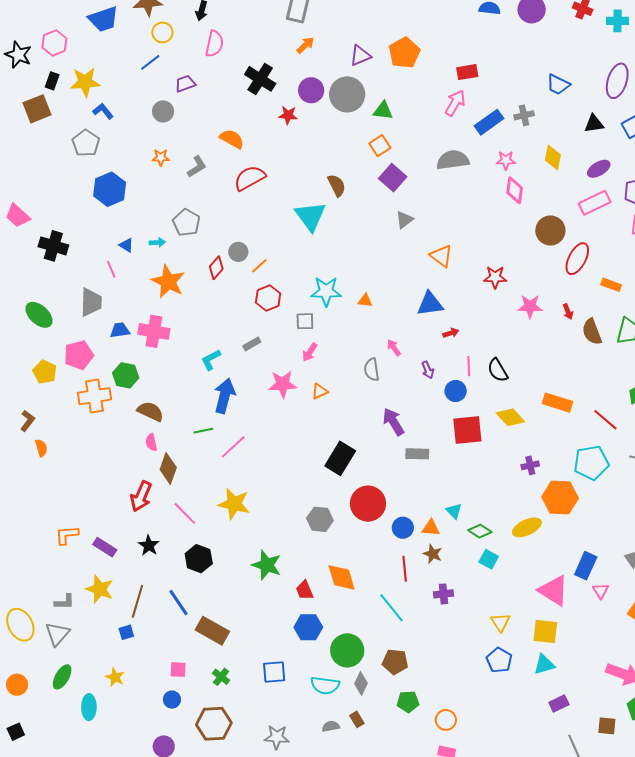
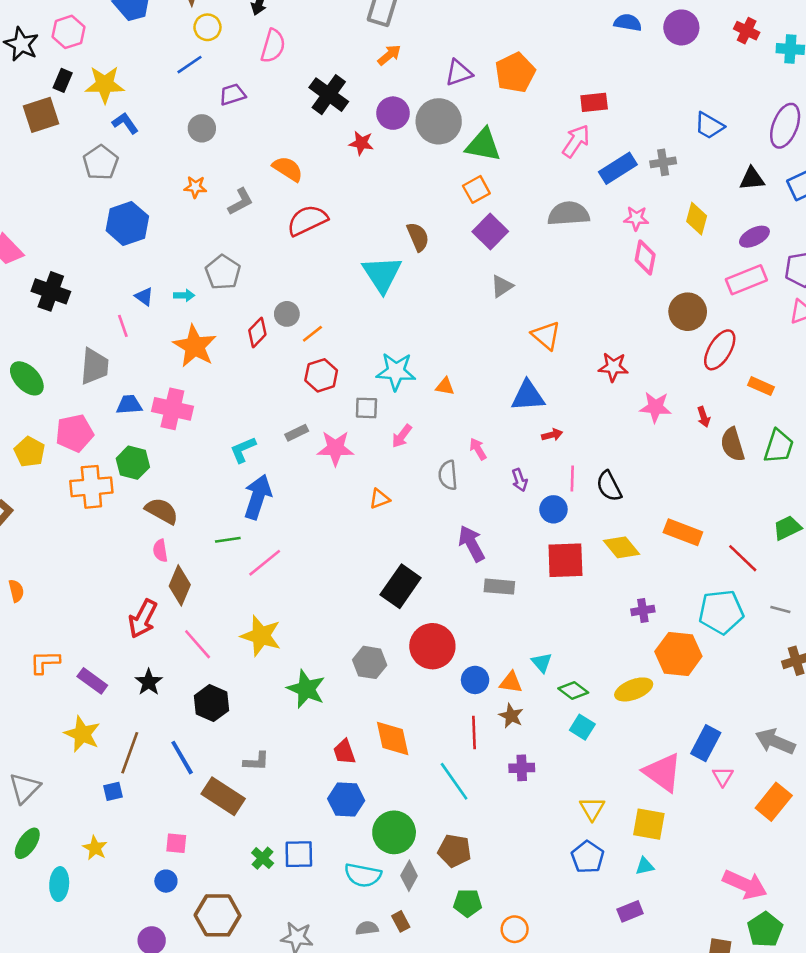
green triangle: (383, 111) -> (483, 145), size x1.4
pink arrow: (310, 352) -> (402, 436), moved
pink star: (283, 384) -> (335, 448), moved
orange semicircle: (41, 448) -> (16, 591), moved
green star: (267, 565) -> (306, 689), moved
gray L-shape: (64, 602) -> (256, 761), moved
cyan triangle: (544, 664) -> (645, 866), size x0.7
green cross: (221, 677) -> (263, 858), moved
purple rectangle: (559, 704) -> (630, 911), moved

